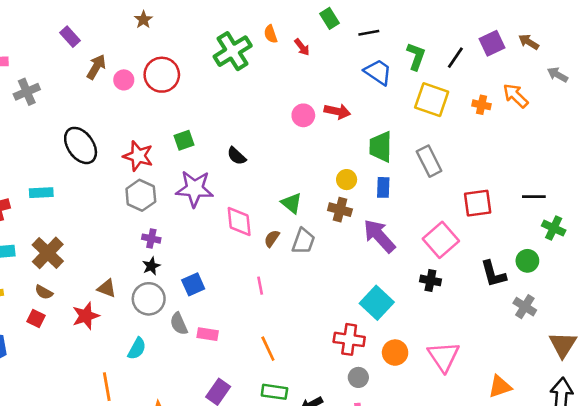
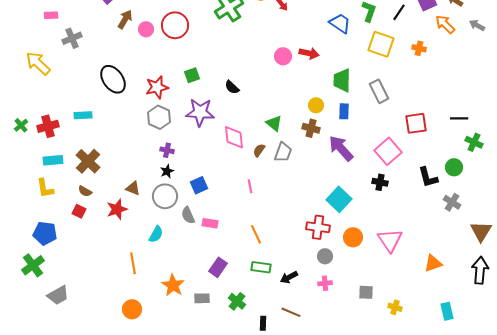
orange arrow: (516, 96) -> (445, 24), moved
red star: (138, 156) -> (157, 87), turned -30

